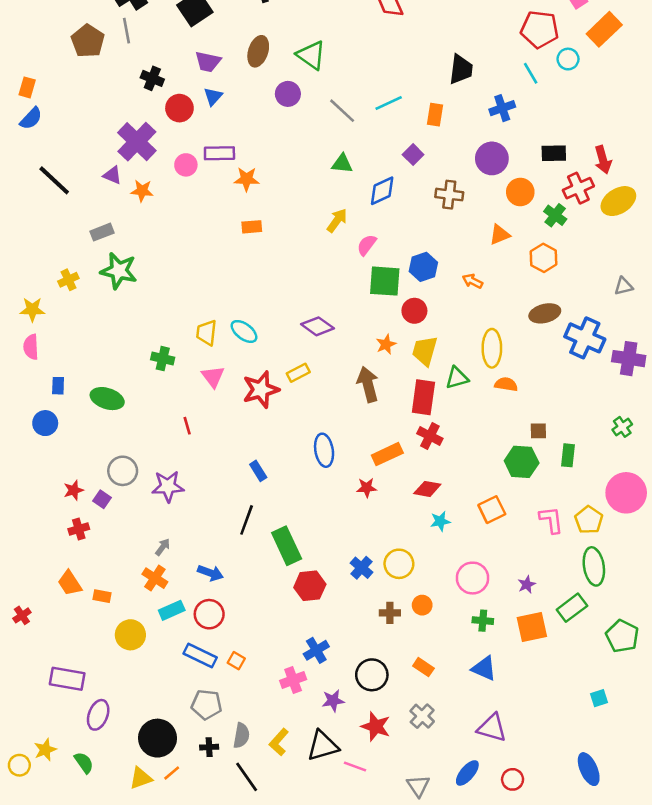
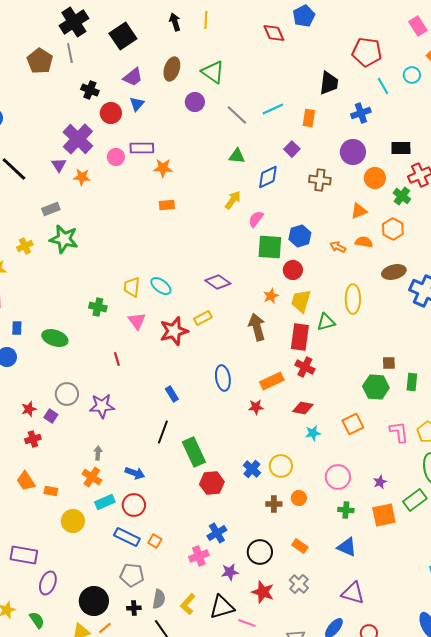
red pentagon: (540, 29) -> (367, 52), moved
purple trapezoid: (208, 62) -> (133, 77), turned -50
purple triangle: (112, 175) -> (59, 165), turned 35
orange semicircle: (506, 384) -> (364, 242), moved
gray arrow: (163, 547) -> (98, 453), turned -32

